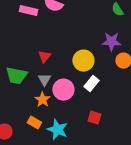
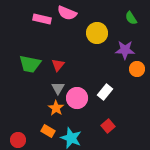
yellow circle: (83, 61) -> (97, 33), moved
green trapezoid: (16, 76) -> (30, 64), moved
red square: (94, 118) -> (108, 126), turned 32

